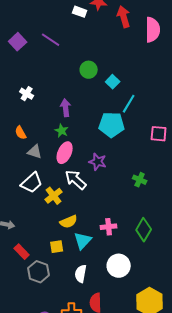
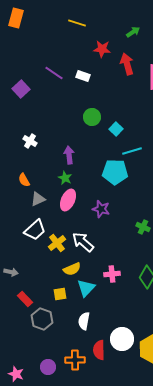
white rectangle: (80, 12) -> (83, 76), moved
purple line: (51, 40) -> (54, 73), moved
cyan line: (129, 104) -> (132, 151), turned 42
gray triangle: (35, 152) -> (38, 199), turned -42
white arrow: (76, 180) -> (83, 242), moved
white circle: (119, 266) -> (122, 339), moved

